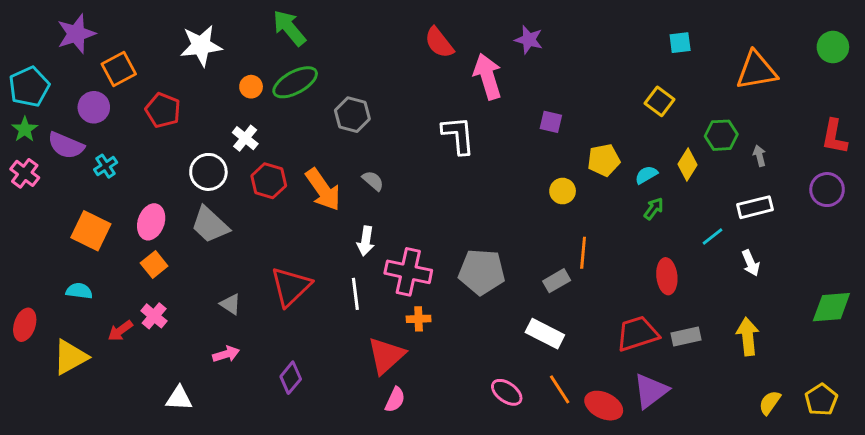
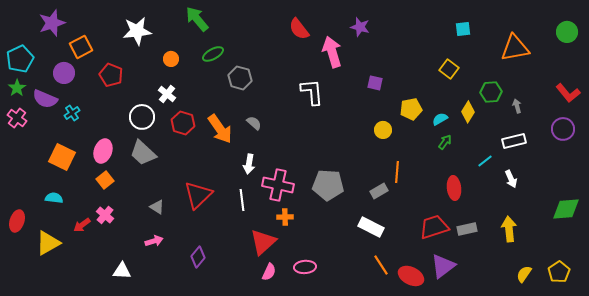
green ellipse: (295, 82) -> (213, 54), moved, size x0.7
red L-shape: (834, 137) -> (568, 93), turned -50
pink ellipse: (507, 392) -> (305, 267), moved, turned -40

